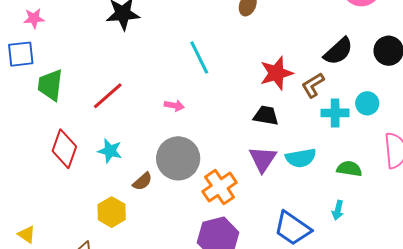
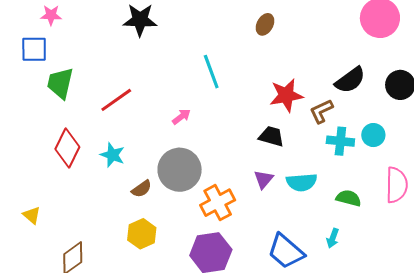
pink arrow: (174, 106) -> (181, 117), turned -54
purple triangle: (263, 159) -> (264, 179), size x0.7
yellow hexagon: (112, 212) -> (142, 234), moved
yellow triangle: (27, 235) -> (32, 215), moved

